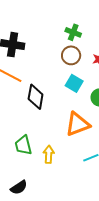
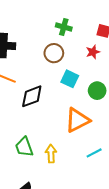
brown circle: (71, 55) -> (54, 53), moved
black diamond: (36, 97) -> (32, 96), turned 65

